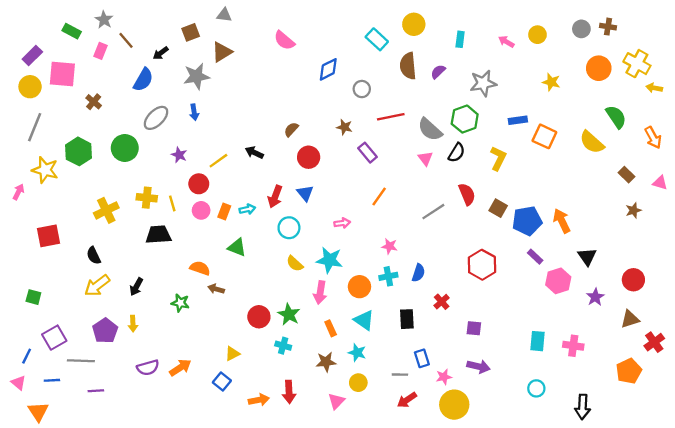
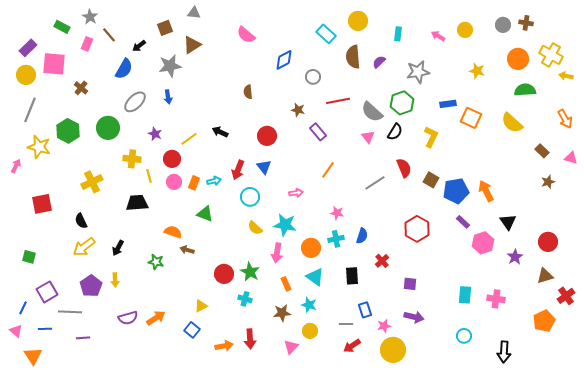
green semicircle: (616, 117) -> (525, 90), moved, turned -60
brown semicircle: (291, 129) -> (248, 92), moved, turned -48
yellow cross: (147, 198) -> (132, 159), moved

